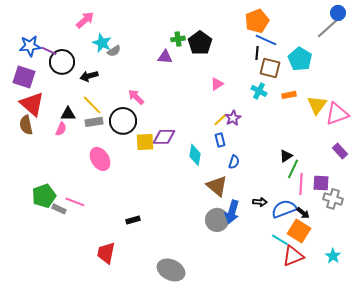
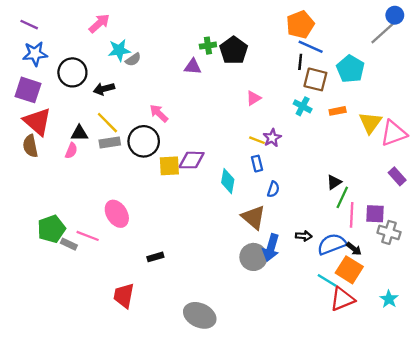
cyan star: (102, 43) -> (119, 50), turned -30
purple line: (49, 51) -> (29, 25), moved
yellow line: (220, 120) -> (257, 140), turned 64
pink ellipse: (100, 159) -> (117, 214), moved

